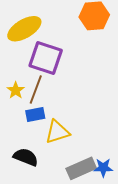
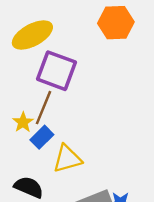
yellow star: (16, 90) -> (23, 122), moved
blue rectangle: (35, 115) -> (42, 137), turned -36

